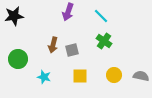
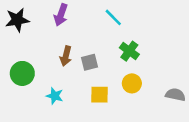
purple arrow: (68, 12) -> (61, 15), moved
cyan line: (101, 16) -> (113, 17), moved
yellow circle: (114, 75) -> (132, 83), moved

